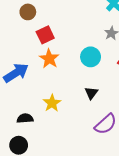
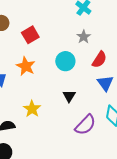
red square: (45, 35) -> (30, 35), moved

